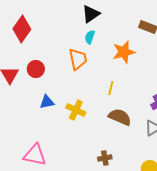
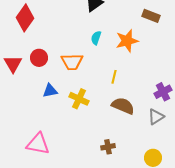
cyan semicircle: (90, 37) -> (96, 38), moved
orange trapezoid: (78, 59) -> (72, 62), moved, turned 100

